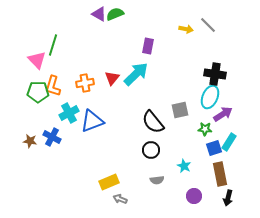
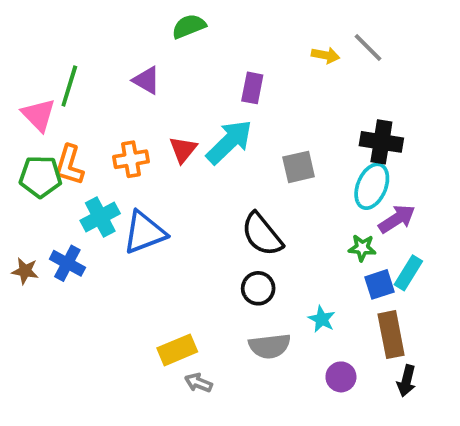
purple triangle: (99, 14) -> (146, 80), moved
gray square: (180, 110) -> (299, 167), moved
gray semicircle: (157, 180) -> (270, 346), size x1.5

